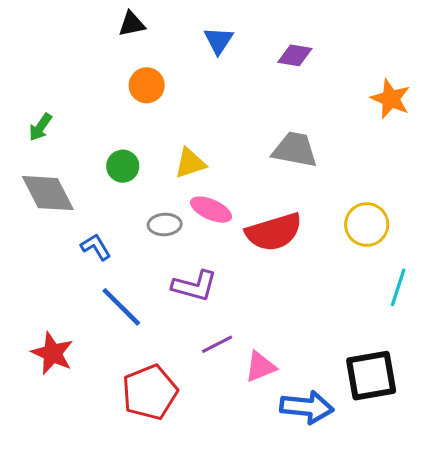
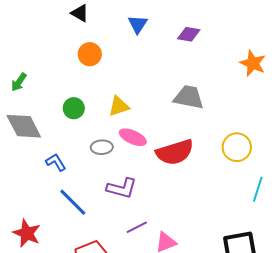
black triangle: (132, 24) -> (80, 13), turned 42

